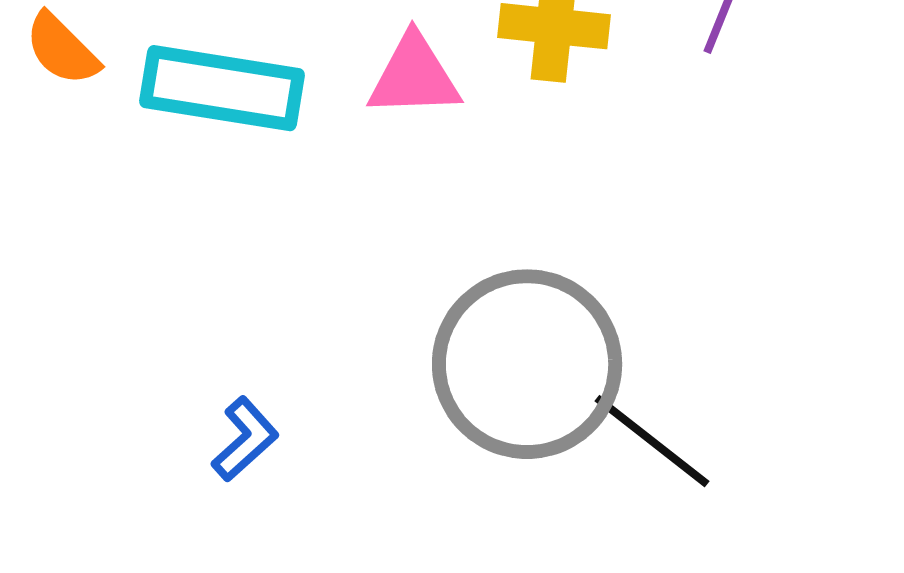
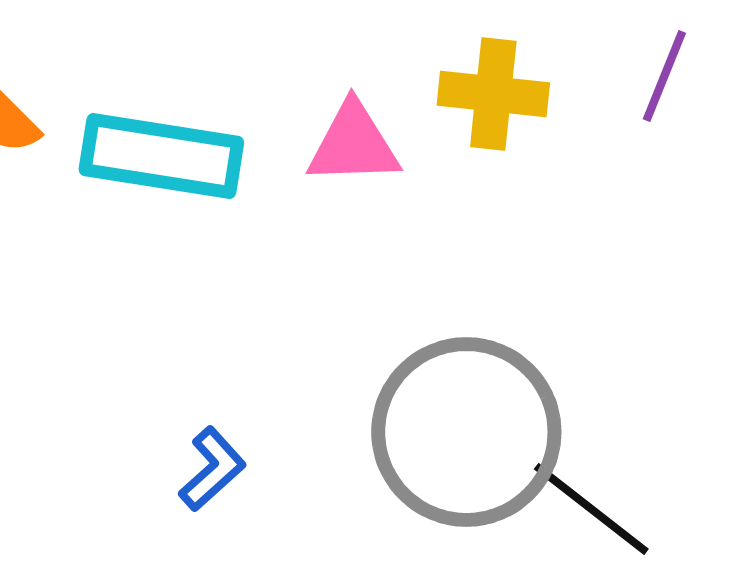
blue L-shape: (245, 439) -> (212, 469), moved

